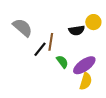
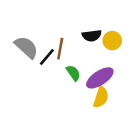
yellow circle: (93, 22) -> (112, 41), moved
gray semicircle: (23, 28) -> (26, 47), moved

